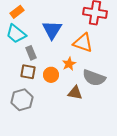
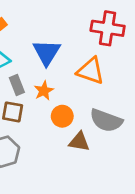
orange star: (69, 64) -> (44, 91), moved
orange circle: (51, 75) -> (62, 116), moved

